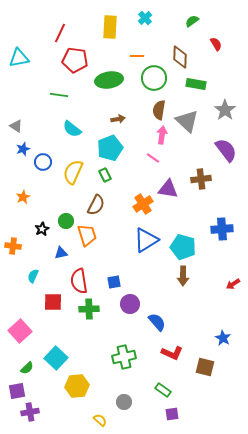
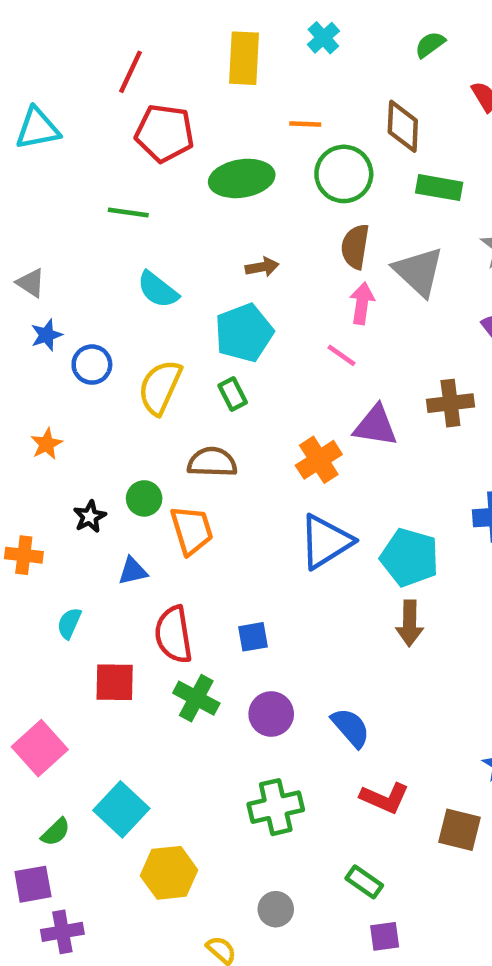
brown semicircle: (96, 205) -> (212, 462), turned -115
purple circle: (130, 304) -> (271, 714), moved
green cross: (89, 309) -> (196, 698), turned 30

